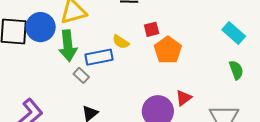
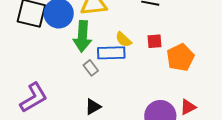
red square: (152, 29) -> (155, 41), moved
yellow semicircle: (121, 42) -> (123, 40), moved

